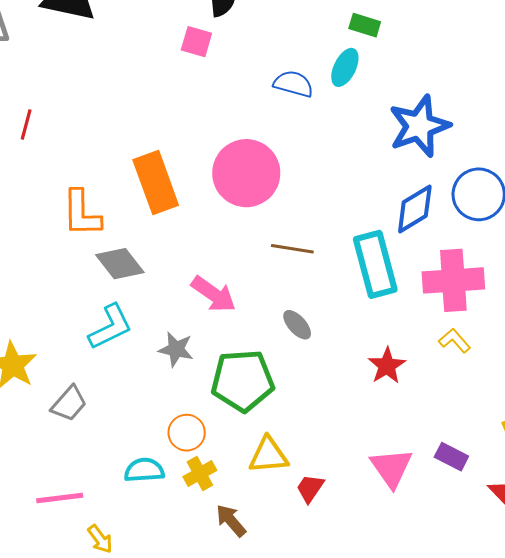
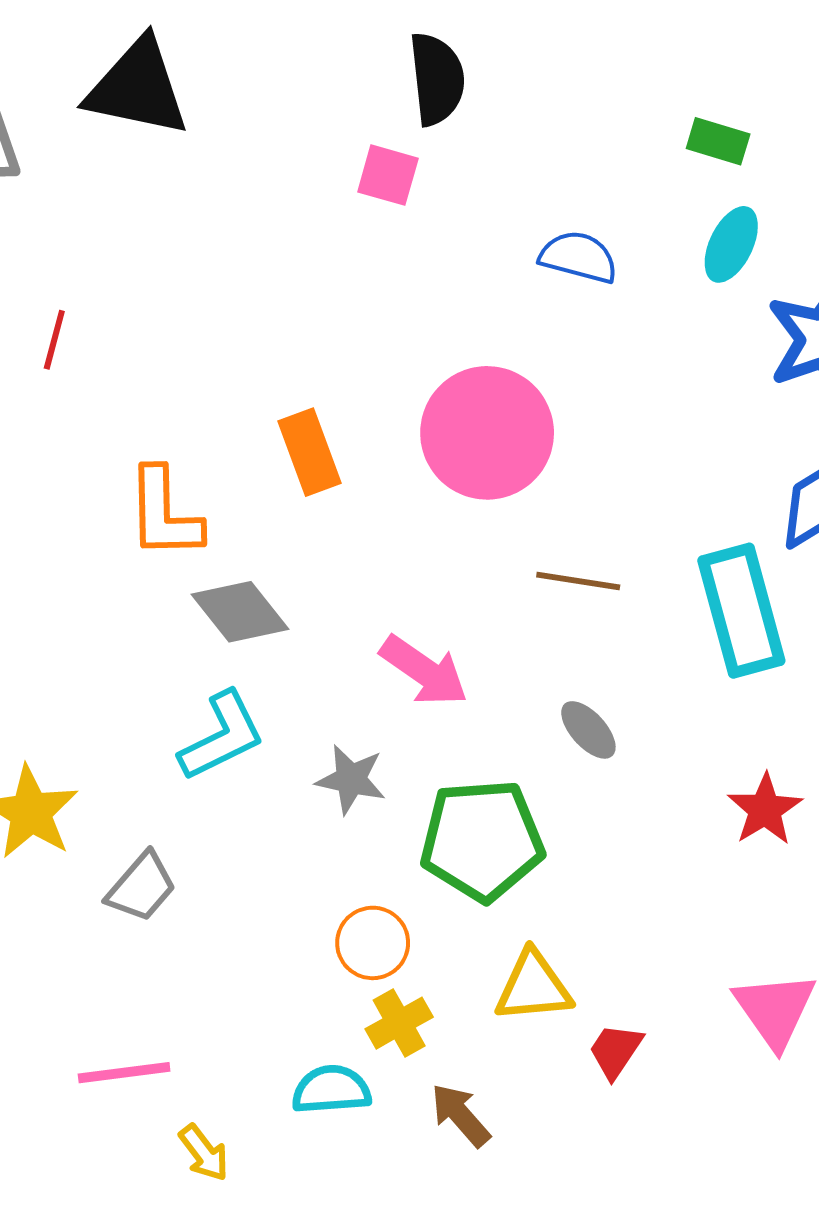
cyan ellipse: (345, 67) -> (731, 244), moved
orange rectangle: (156, 182) -> (309, 452), size x0.7
cyan semicircle: (144, 470) -> (331, 1090), moved

